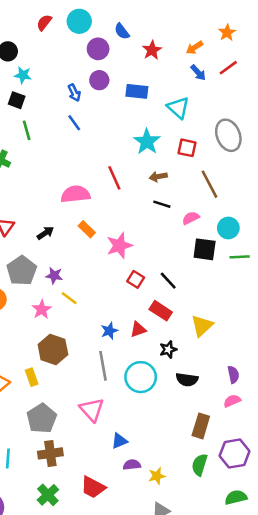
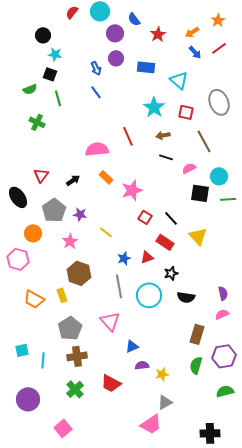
yellow line: (69, 298) -> (106, 232), moved
yellow triangle: (202, 326) -> (198, 236), moved, turned -30

